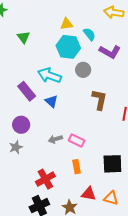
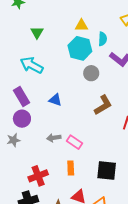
cyan semicircle: (89, 34) -> (103, 39), turned 32
cyan arrow: (49, 75) -> (32, 65), moved
purple rectangle: (27, 91) -> (21, 97), moved
brown L-shape: (99, 100) -> (103, 105), turned 40
blue triangle: (51, 101) -> (55, 100), turned -32

